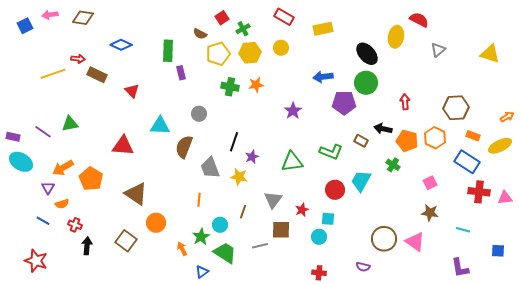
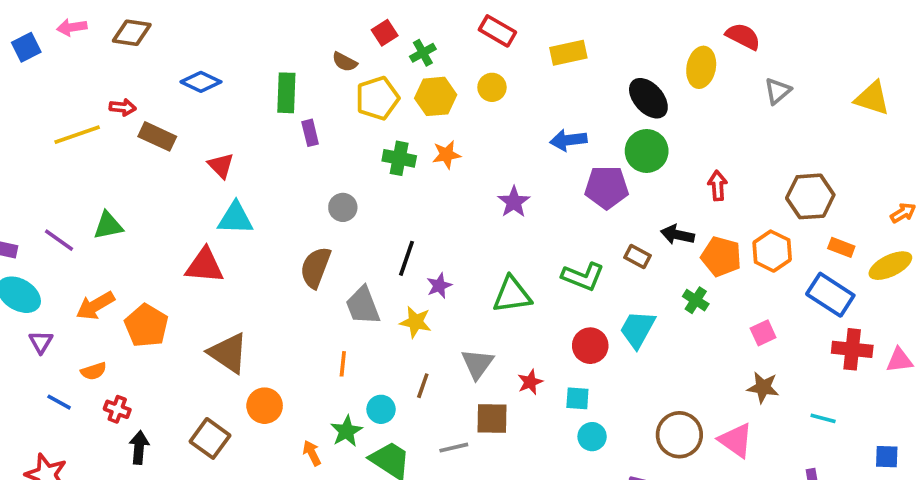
cyan triangle: (160, 126) -> (235, 218), moved
purple triangle: (48, 188) -> (41, 342), moved
cyan circle: (319, 237) -> (592, 437), moved

